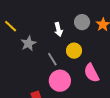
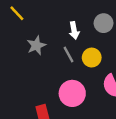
yellow line: (11, 26) -> (17, 13), moved
gray line: (52, 59) -> (69, 55), moved

